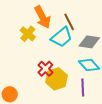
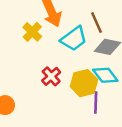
brown line: (69, 22) -> (96, 22), moved
yellow hexagon: (56, 79) -> (84, 83), moved

